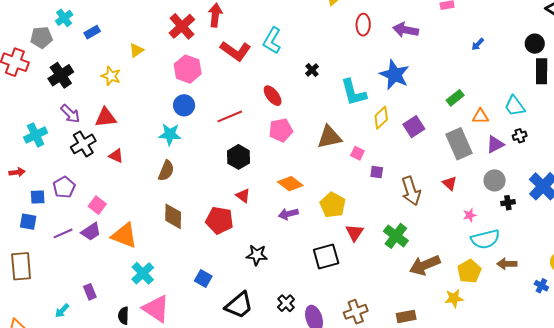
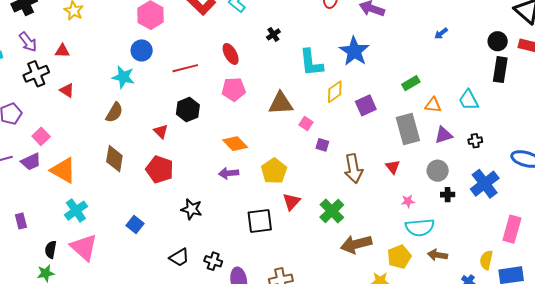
red triangle: (106, 117) -> (62, 51), size x0.7
black cross: (520, 136) -> (475, 141), moved
red triangle: (243, 196) -> (161, 131), moved
black cross: (286, 303) -> (213, 261), turned -36
black trapezoid: (239, 305) -> (179, 257), moved, size x0.7

